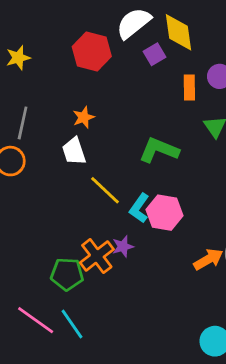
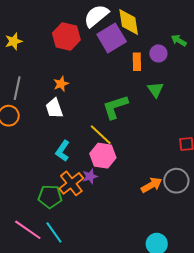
purple square: (155, 54) -> (112, 38), size x1.8
green L-shape: (159, 150) -> (115, 107), turned -40
yellow line: (105, 190) -> (101, 135), moved
cyan L-shape: (139, 208) -> (63, 151), moved
pink hexagon: (164, 213) -> (103, 156), moved

